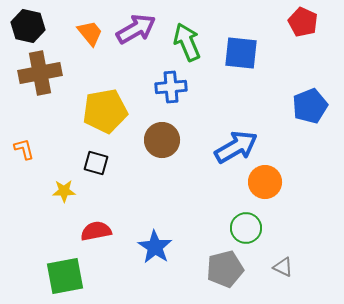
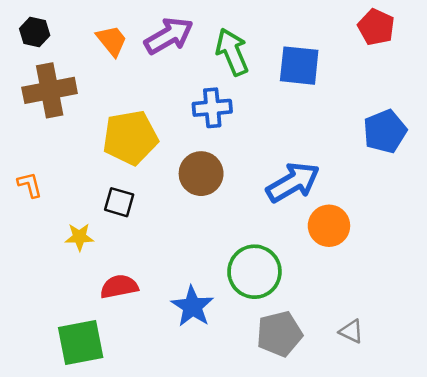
black hexagon: (28, 26) -> (35, 32), size x0.7
green circle: (246, 228) -> (254, 272), moved, size x1.4

